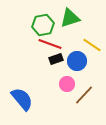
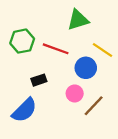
green hexagon: (43, 25) -> (22, 41), moved
black rectangle: (56, 59) -> (39, 80), moved
blue semicircle: (22, 99) -> (24, 110), turned 85

